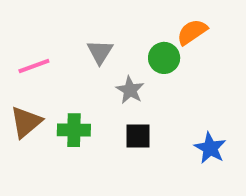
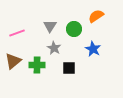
green circle: (164, 58) -> (74, 29), moved
gray star: (130, 90) -> (54, 48), moved
blue star: (210, 148) -> (93, 49), moved

